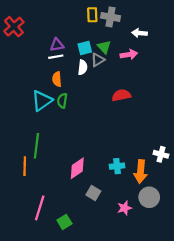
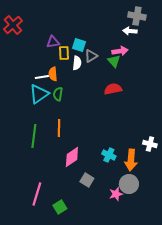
yellow rectangle: (92, 15) -> (64, 53), moved
gray cross: (111, 17) -> (137, 16), moved
green triangle: (104, 47) -> (114, 61), moved
cyan square: (85, 48) -> (79, 45), turned 32
white line: (56, 57) -> (42, 77), moved
orange line: (25, 166) -> (59, 128), moved
cyan cross: (117, 166) -> (109, 155), turned 32
gray circle: (149, 197) -> (129, 184), moved

